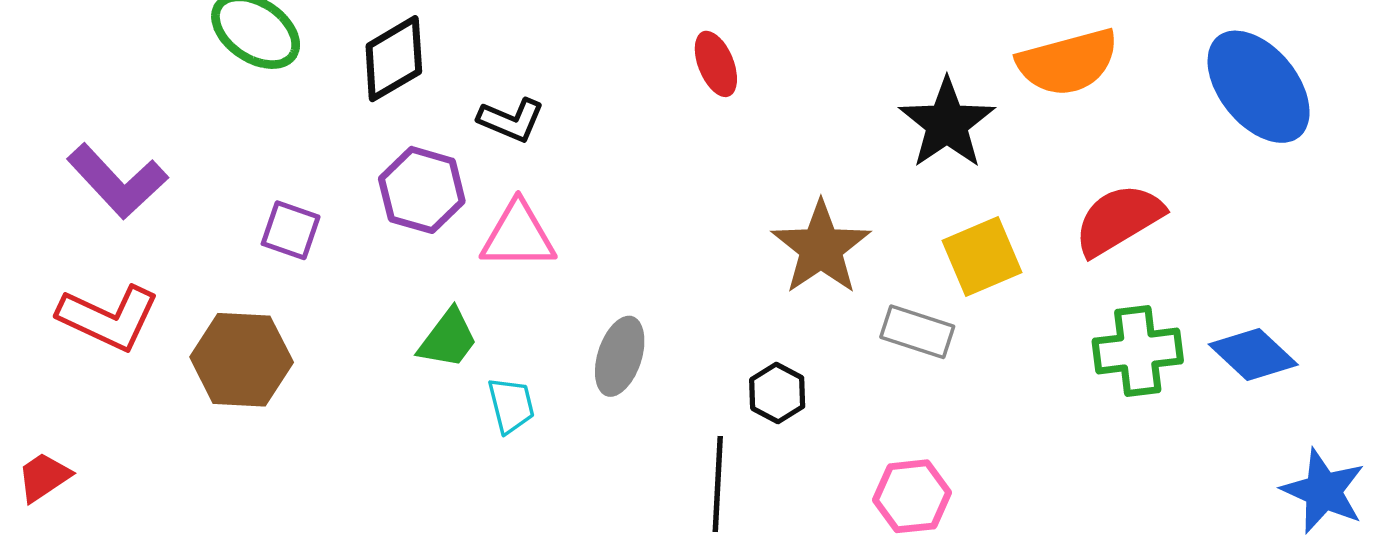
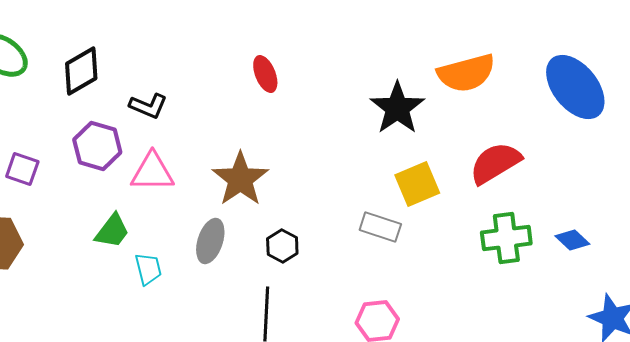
brown star: (821, 248) -> (240, 179), moved
blue diamond: (1253, 354) -> (572, 240), size x0.7
black hexagon: (777, 393) -> (282, 246), moved

